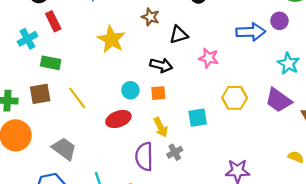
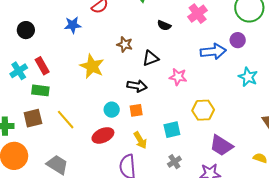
red rectangle: (53, 21) -> (42, 66), moved
purple trapezoid: (278, 100) -> (221, 145), moved
gray cross: (175, 152) -> (174, 162), moved

